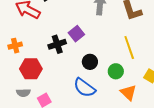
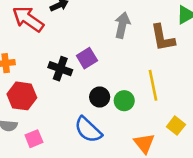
black cross: (57, 44) -> (60, 69), turned 30
green circle: (116, 71) -> (124, 101), moved

